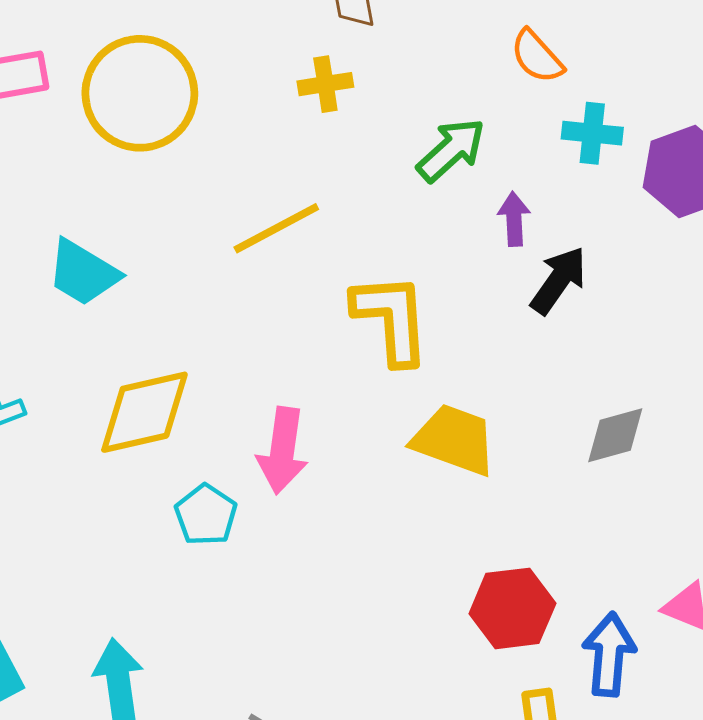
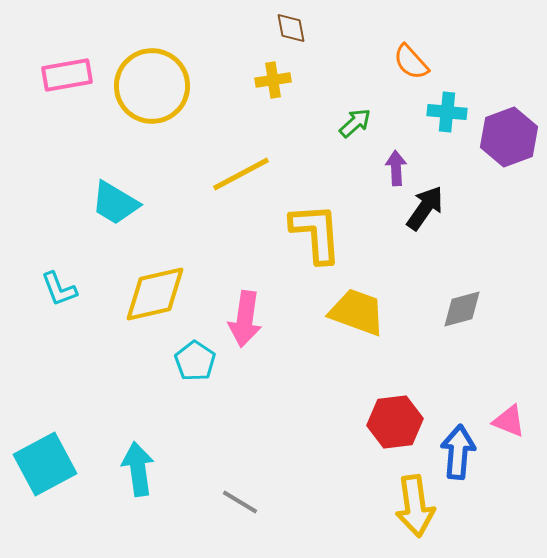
green arrow: (451, 150) -> (355, 123), size x0.7

